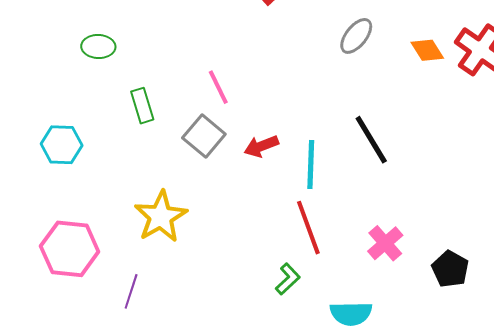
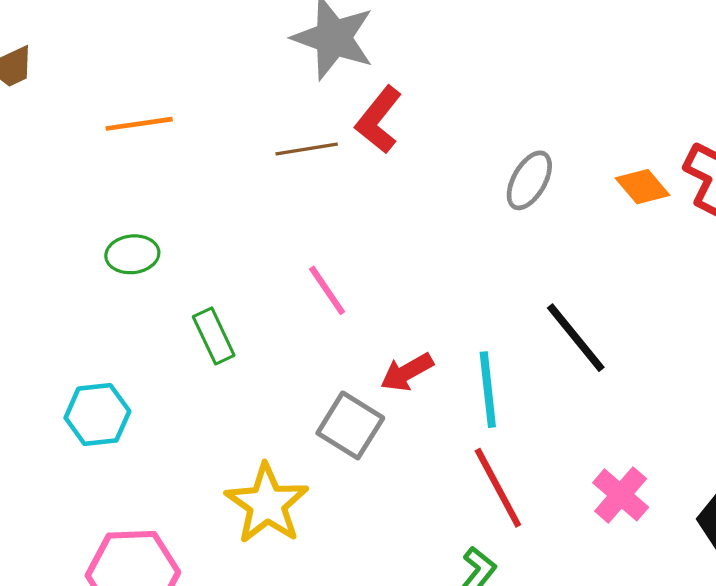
gray square: (204, 136) -> (350, 425), moved

